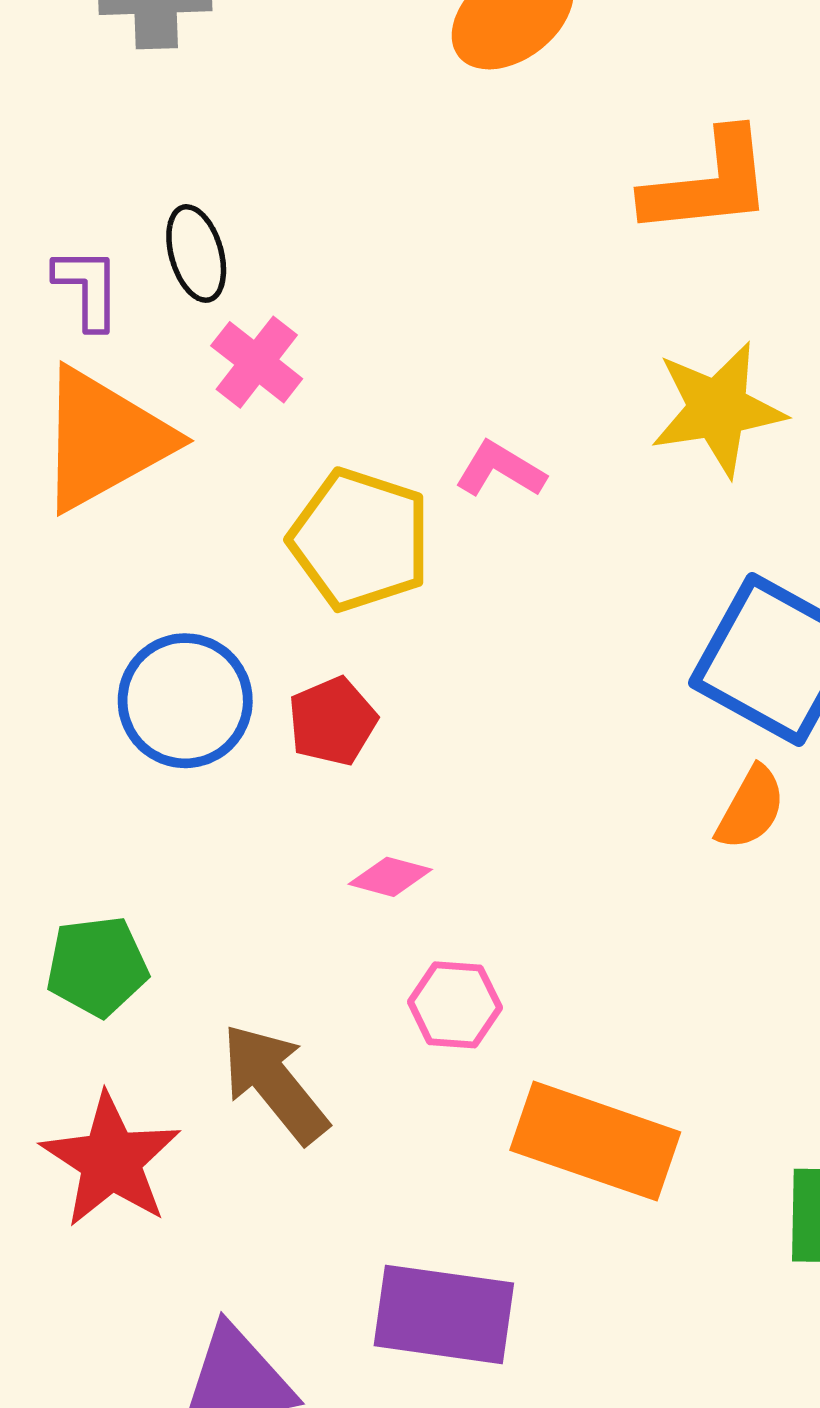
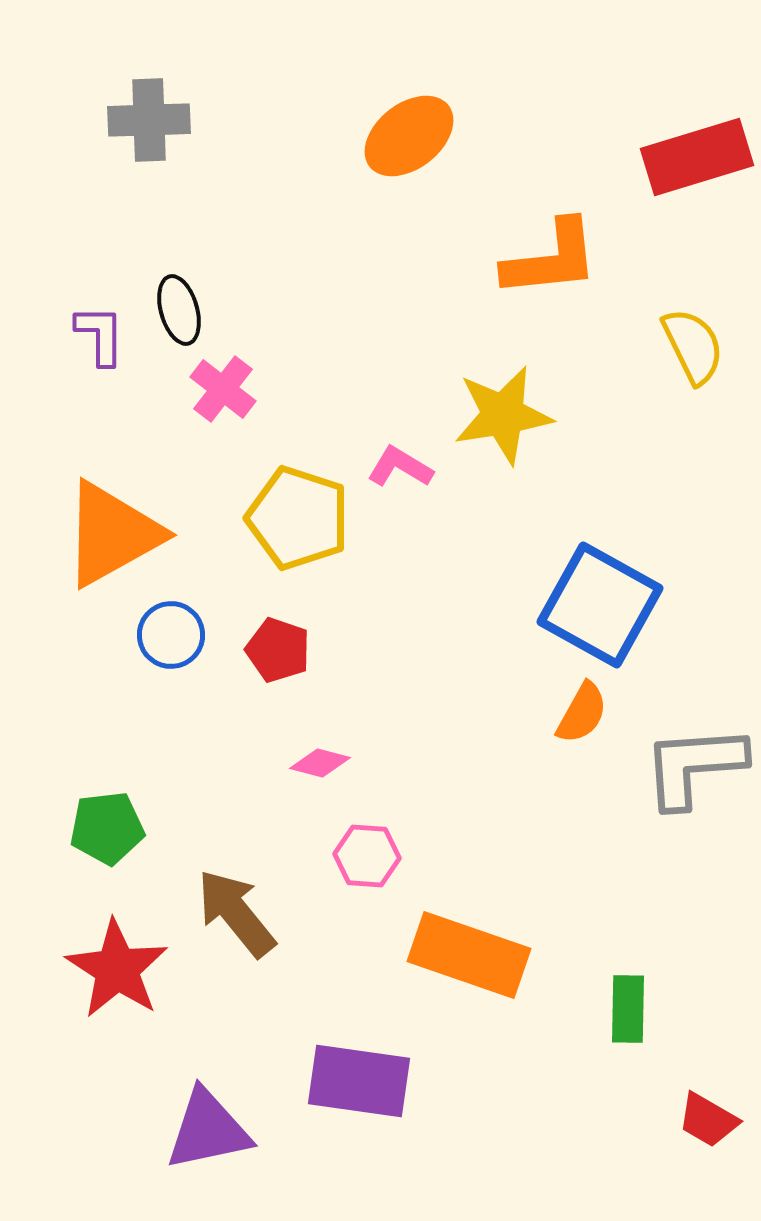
yellow star: (718, 409) -> (503, 415), moved
orange triangle: (104, 439) -> (112, 534), moved
blue circle: (185, 701) -> (171, 635), size x0.7
red pentagon: (332, 721) -> (278, 650), turned -30

